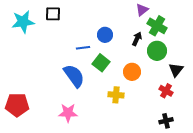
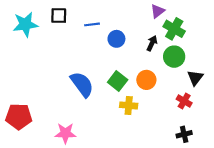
blue line: (83, 48) -> (92, 24), moved
green square: (101, 63) -> (118, 81), moved
pink star: (68, 113) -> (65, 133), moved

